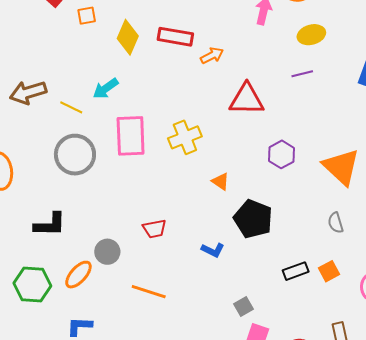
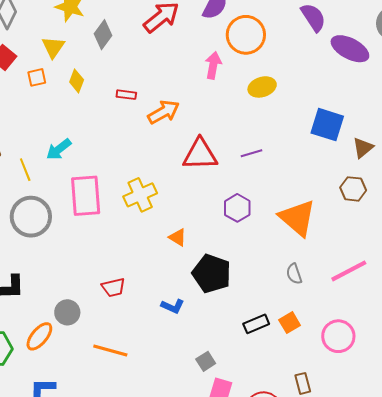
yellow diamond: (128, 37) -> (77, 81), moved, size x0.7
red rectangle: (175, 37) -> (126, 95), size x0.6
orange arrow: (212, 56) -> (164, 112), size x1.4
purple line: (302, 74) -> (252, 153), moved
yellow line: (71, 107) -> (25, 170), turned 45

